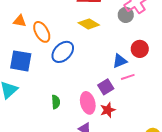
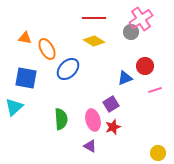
pink line: (128, 77) -> (155, 90), moved
green semicircle: (56, 102) -> (61, 119), size x1.5

